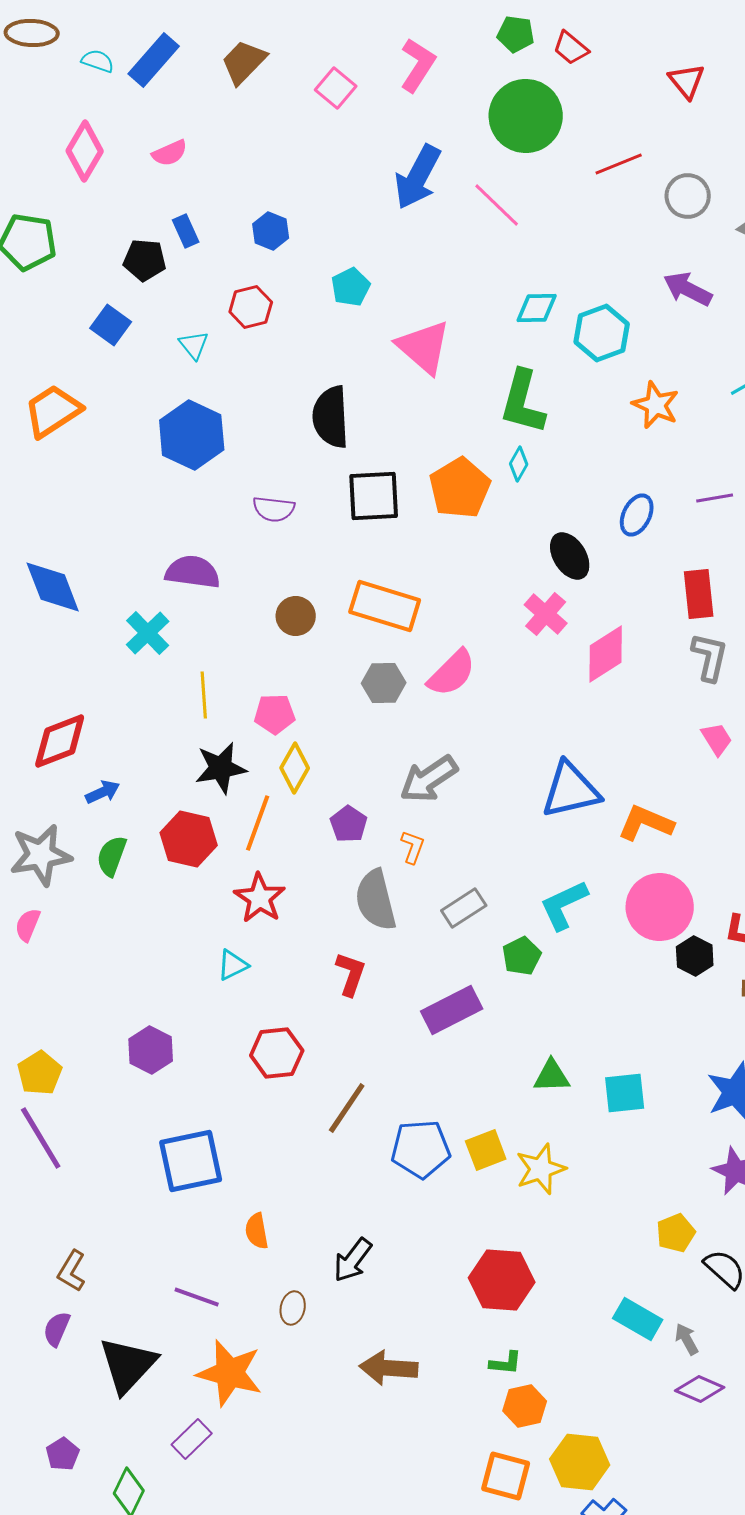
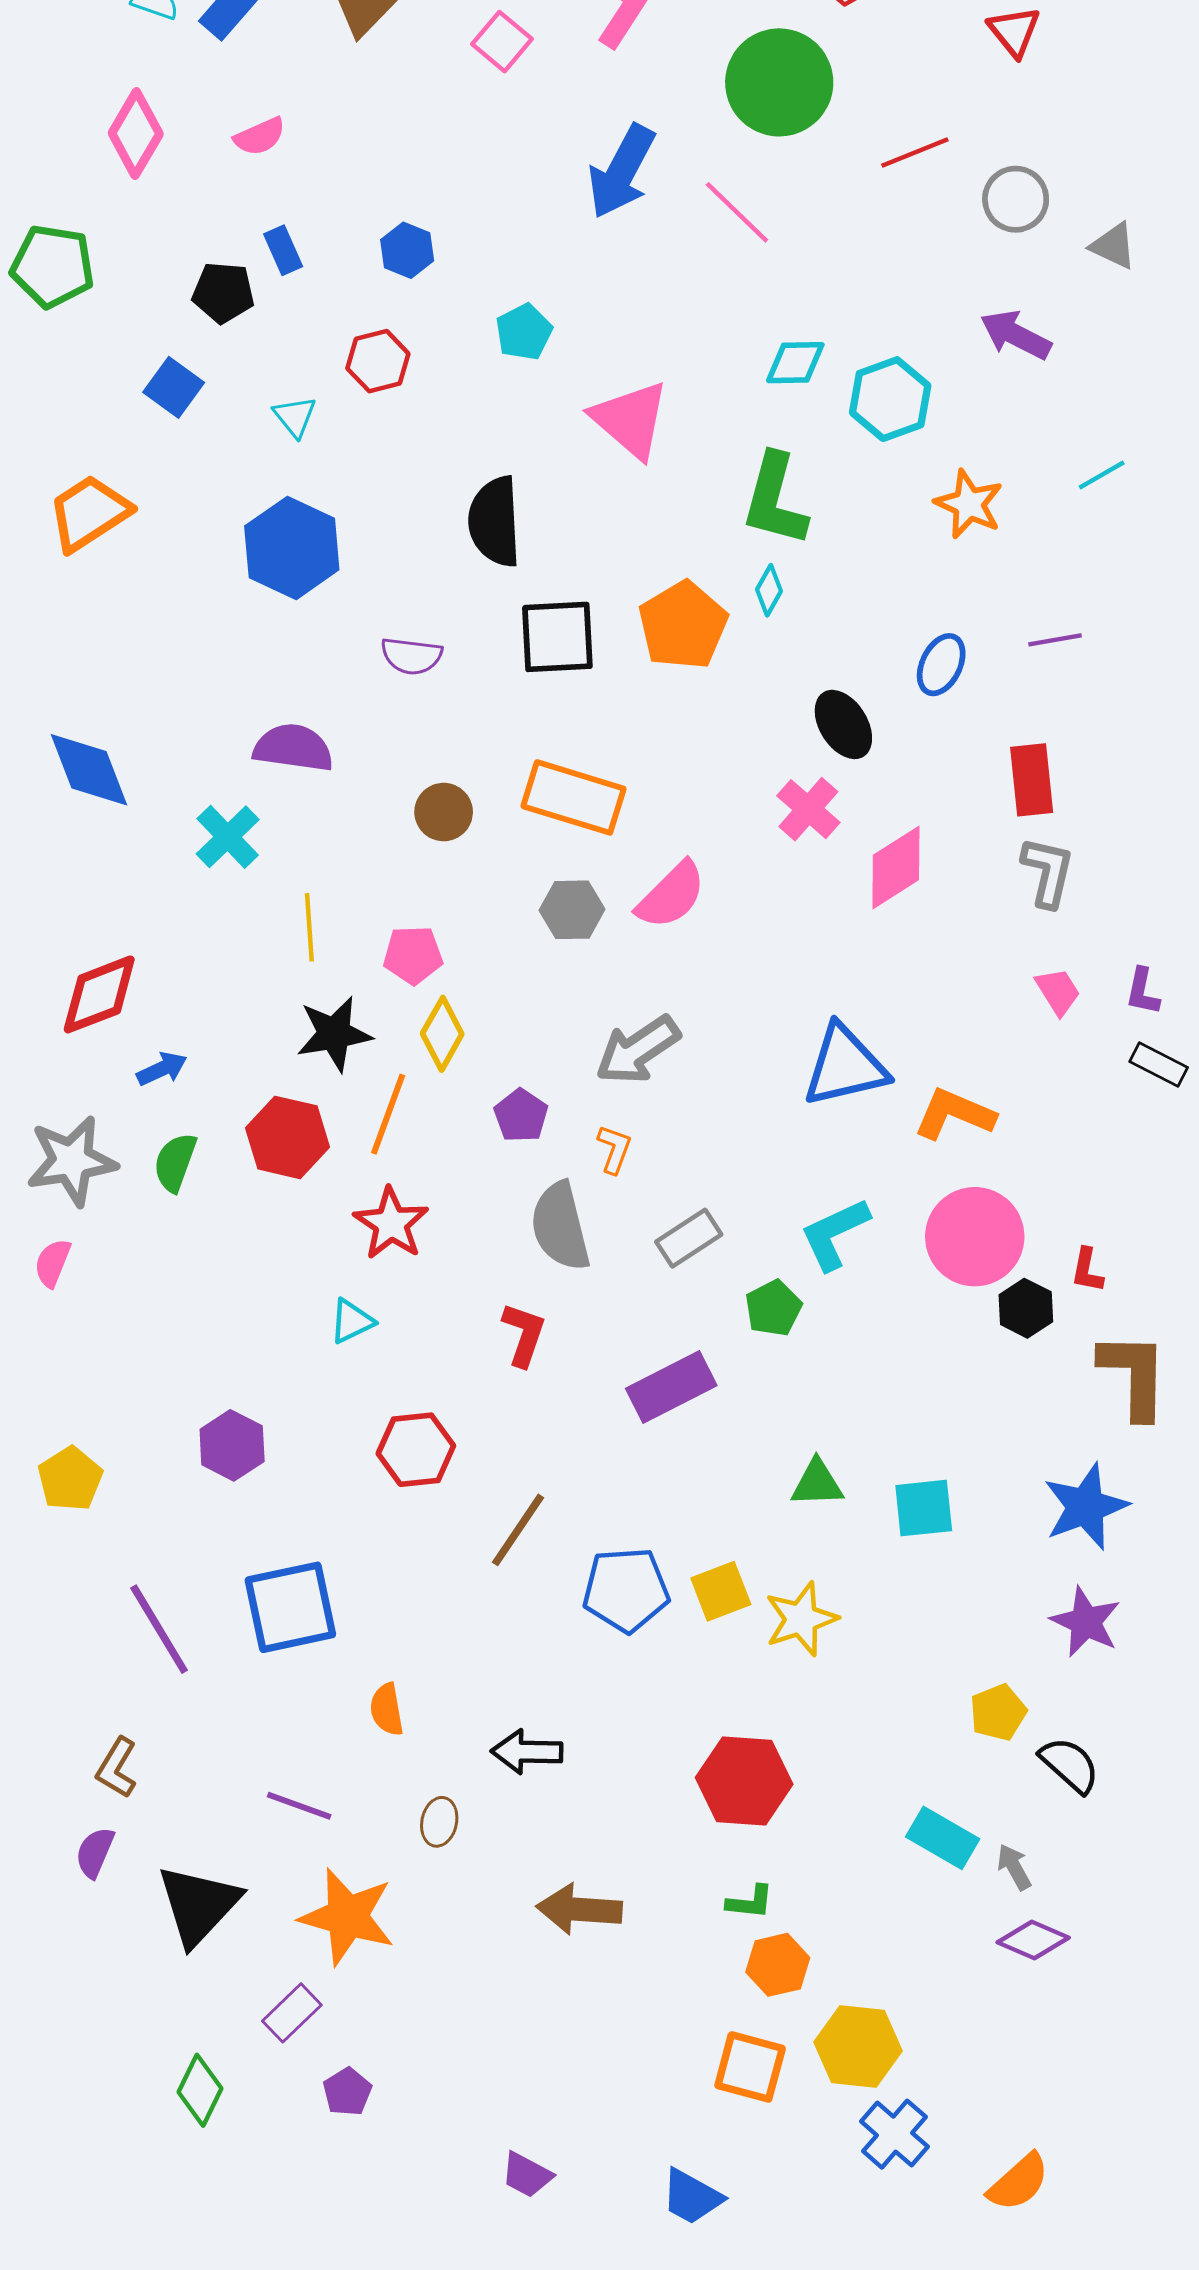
purple line: (41, 1138) -> (159, 1629), moved
black arrow: (353, 1260) -> (527, 1752), turned 54
purple pentagon: (63, 1454) -> (347, 2092), moved

